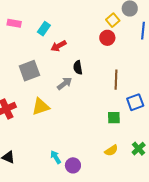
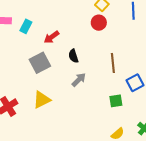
cyan rectangle: (44, 29) -> (26, 26), moved
gray square: (29, 71) -> (40, 63), moved
gray arrow: (65, 83) -> (79, 80), moved

